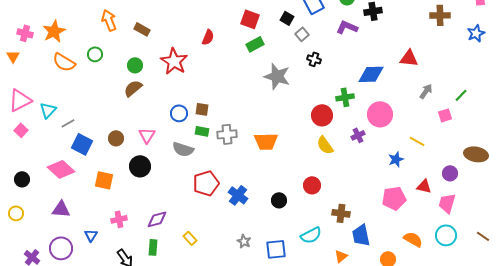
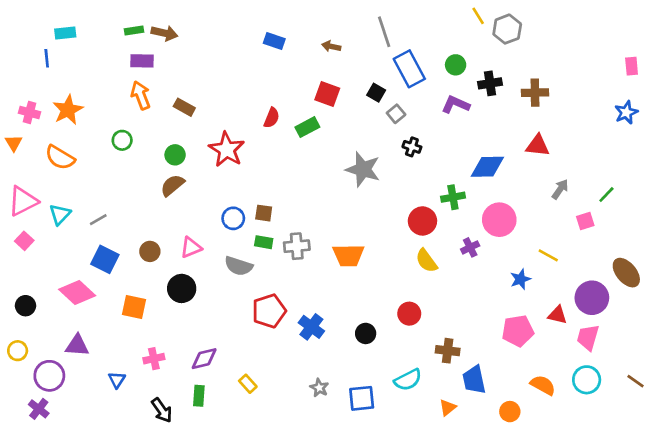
brown cross: (440, 15) -> (535, 93), moved
green rectangle: (255, 44) -> (307, 127), moved
orange semicircle: (64, 62) -> (60, 157), moved
gray line: (68, 123) -> (98, 220), moved
pink triangle: (147, 135) -> (191, 247), turned 36
brown ellipse: (476, 154) -> (626, 273), turned 40
purple circle: (450, 173) -> (592, 298), size x1.6
purple circle: (61, 248) -> (49, 376), moved

